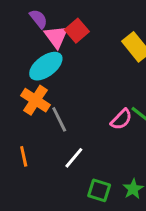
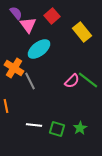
red square: (77, 31) -> (52, 16), moved
cyan ellipse: (46, 66) -> (39, 49), moved
white line: (74, 158) -> (34, 125), moved, turned 56

